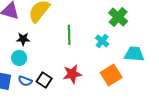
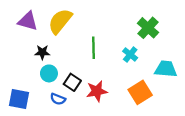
cyan circle: (19, 58) -> (49, 73), moved
black square: (44, 80) -> (72, 82), moved
blue semicircle: (25, 81) -> (58, 99), moved

